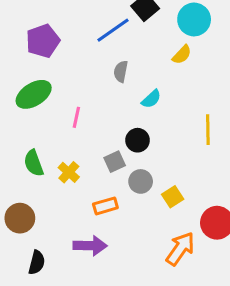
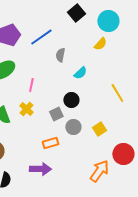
blue line: (113, 30) -> (41, 37), moved
yellow line: (208, 130) -> (117, 93), turned -30
yellow cross: (69, 172) -> (26, 109), moved
yellow square: (173, 197) -> (99, 129), moved

